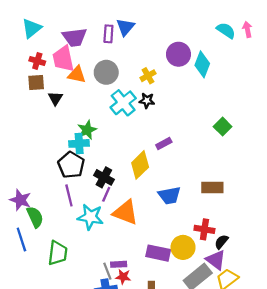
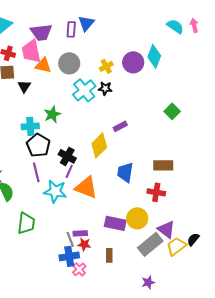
purple circle: (178, 54) -> (133, 62), moved
cyan cross: (79, 143) -> (30, 126), moved
blue trapezoid: (169, 195) -> (125, 172), turned 110
red cross: (204, 229) -> (156, 192), moved
black semicircle: (221, 242) -> (193, 239), moved

